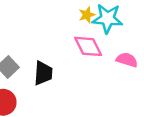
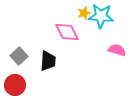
pink diamond: (88, 46) -> (67, 32), moved

